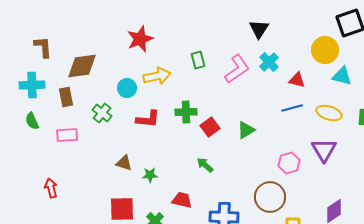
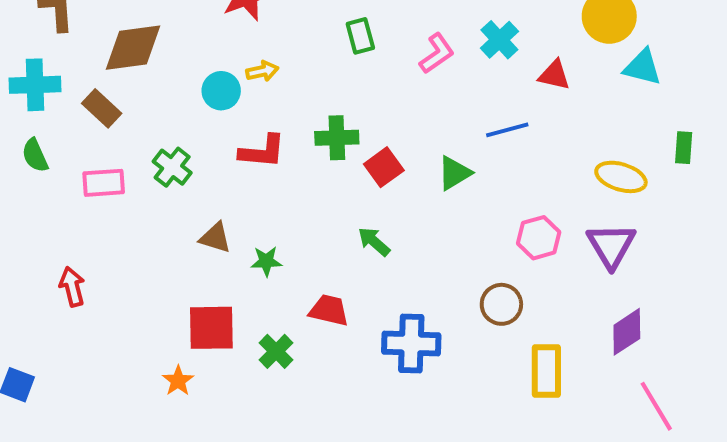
pink L-shape: (237, 69) -> (437, 53), size x0.7
yellow arrow: (157, 76) -> (262, 71), moved, size x0.6
brown rectangle: (66, 97) -> (102, 108), turned -36
blue line: (292, 108) -> (507, 130), moved
green cross: (102, 113) -> (172, 167), moved
yellow ellipse: (329, 113) -> (621, 177), moved
purple triangle: (324, 150) -> (611, 246), moved
brown circle: (270, 197) -> (501, 304), size x0.7

